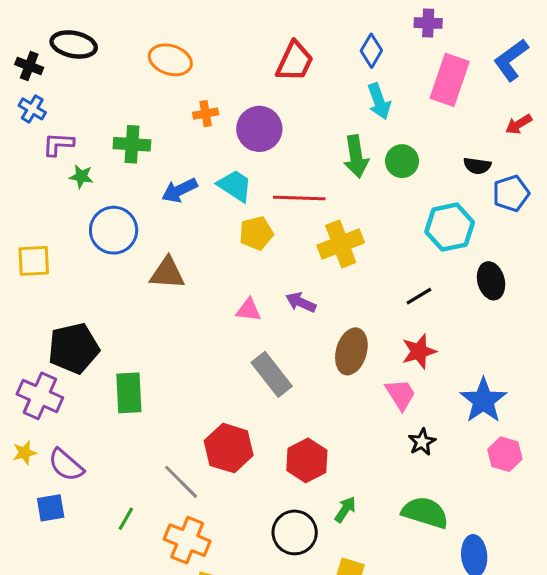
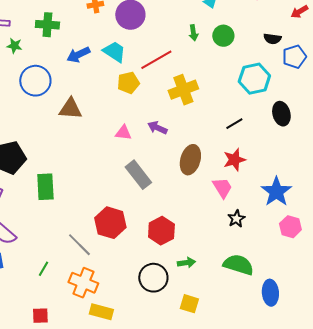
green arrow: (356, 157) -> (193, 33), size x0.6
red line: (299, 198) -> (156, 60), turned -32
green arrow: (345, 509) -> (186, 263), turned 48

